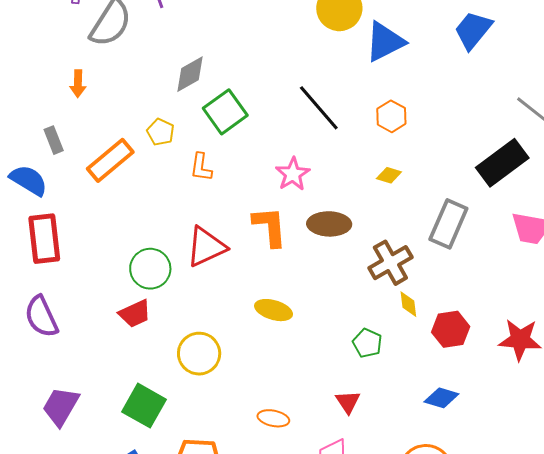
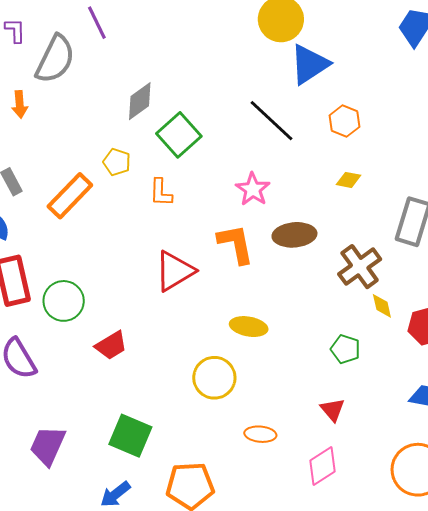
blue triangle: (385, 42) -> (309, 64), moved
orange arrow: (78, 84) -> (20, 104), moved
green circle: (150, 269) -> (64, 301), moved
yellow circle: (199, 354) -> (214, 378), moved

